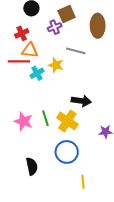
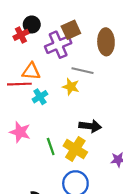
purple cross: (55, 27) -> (58, 45), size x1.6
red cross: (22, 33) -> (21, 35), moved
yellow star: (56, 65) -> (71, 87), moved
pink star: (23, 121) -> (20, 132), moved

